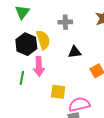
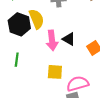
black triangle: (75, 52) -> (69, 39), moved, turned 40
pink arrow: (39, 66) -> (52, 40), moved

